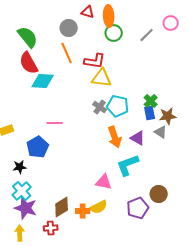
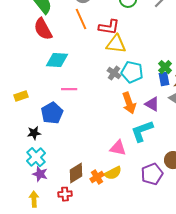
cyan diamond: (43, 81) -> (57, 60), moved
purple star: (26, 208) -> (40, 174), size x0.7
orange cross: (83, 211) -> (97, 177), turned -32

